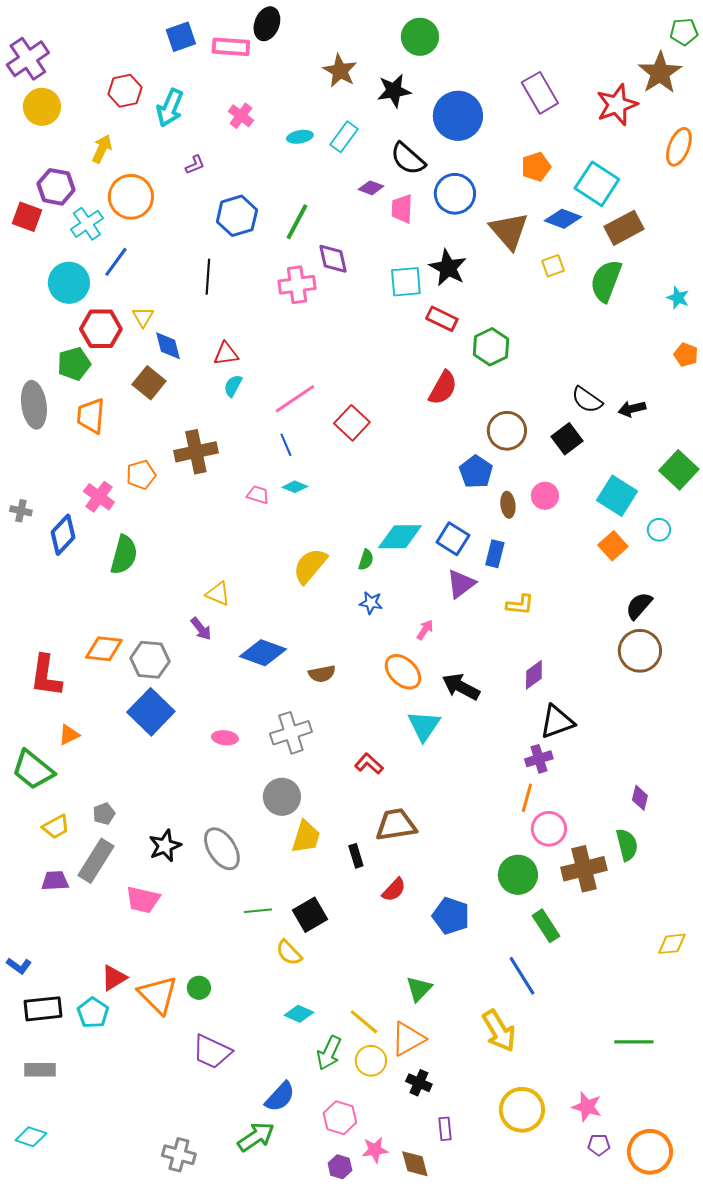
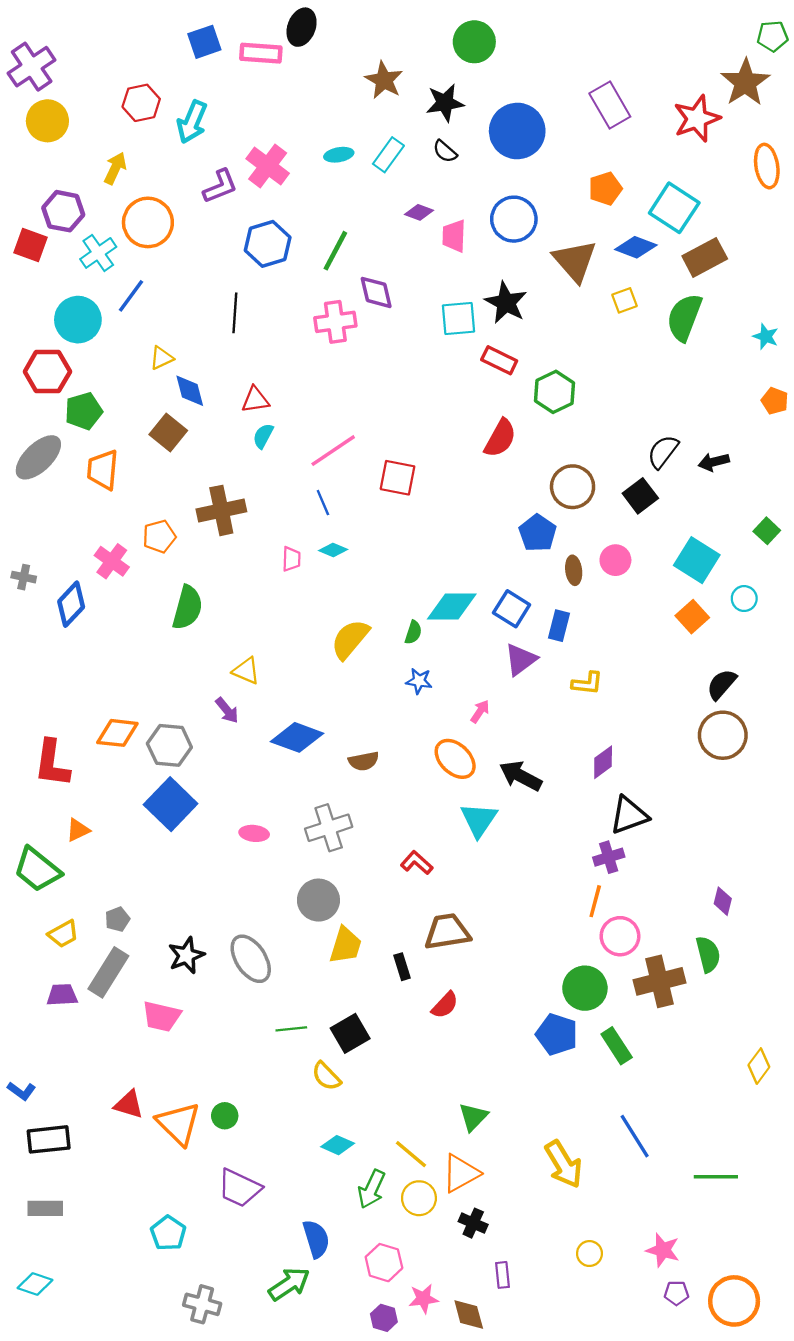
pink cross: (241, 116) -> (268, 166), moved, size x1.5
orange ellipse: (679, 147) -> (767, 166), turned -30
black semicircle: (408, 159) -> (445, 151), moved, size x0.6
purple L-shape: (195, 165) -> (220, 186), size x1.6
yellow triangle: (143, 317) -> (161, 358), turned 35
red hexagon: (101, 329) -> (47, 372), moved
black semicircle: (587, 400) -> (663, 452), turned 92
gray ellipse: (34, 405) -> (38, 457), turned 54
red square: (352, 423) -> (398, 478), turned -32
green square: (679, 470) -> (767, 531), size x0.6
pink trapezoid: (258, 495) -> (291, 559), turned 75
green semicircle: (124, 555) -> (187, 608), moved
blue pentagon: (451, 916) -> (557, 1034), moved
yellow diamond: (672, 944) -> (759, 1066), turned -48
blue line: (522, 976) -> (635, 1136), moved
red triangle: (114, 978) -> (129, 1104), turned 48
cyan pentagon: (93, 1013) -> (168, 1233), moved
blue semicircle: (280, 1097) -> (316, 1239), turned -60
yellow circle: (522, 1110) -> (589, 1254), size x0.5

